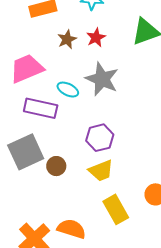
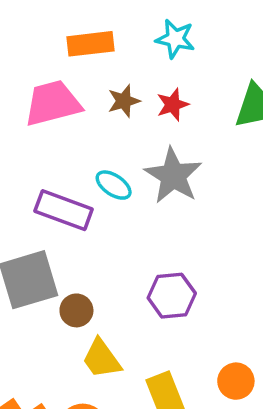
pink trapezoid: (27, 68) -> (53, 103), moved
purple hexagon: (100, 138) -> (172, 296), moved
yellow trapezoid: (101, 171) -> (102, 359), moved, turned 68

